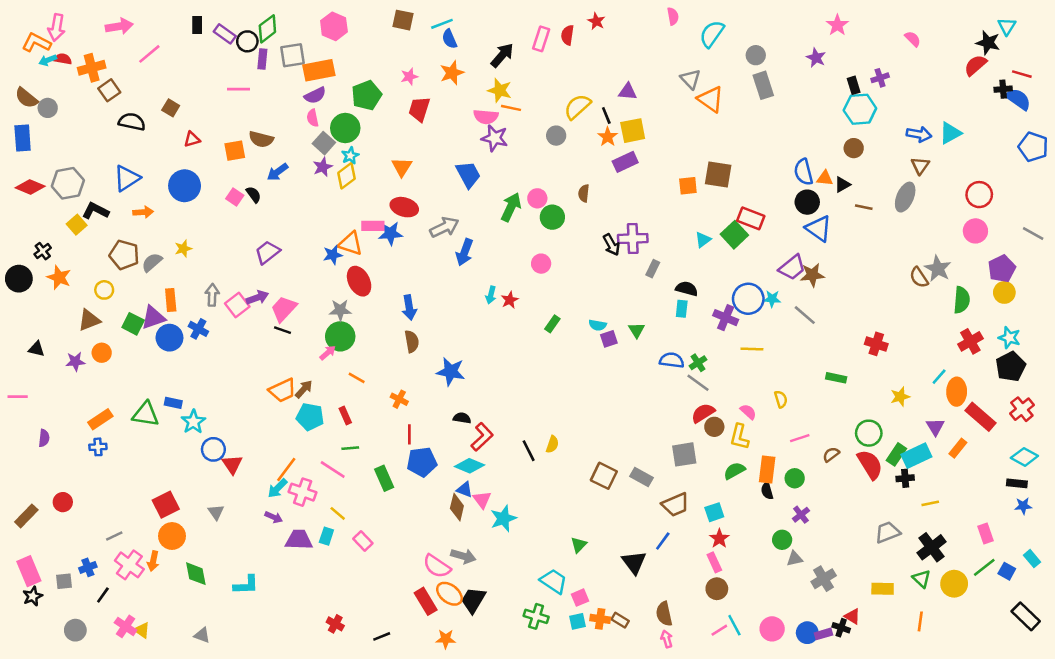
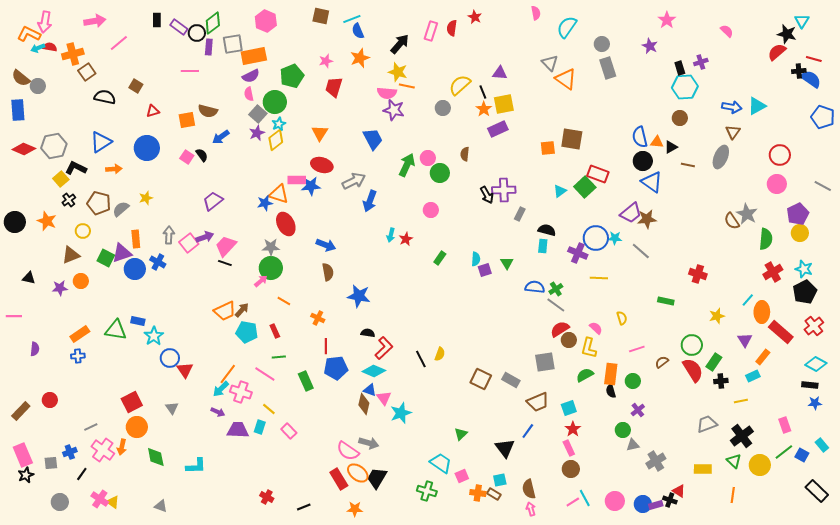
black cross: (43, 251) -> (69, 200), moved
blue arrow: (409, 308) -> (326, 245), turned -60
cyan semicircle: (598, 325) -> (476, 259), turned -96
cyan rectangle: (916, 456) -> (753, 376), moved, size x0.6
cyan square: (577, 621) -> (500, 480), moved

